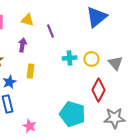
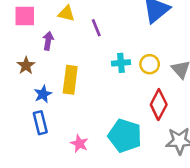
purple arrow: (22, 45) -> (48, 41), moved
yellow rectangle: (30, 71) -> (70, 80), size x1.5
pink star: (29, 126) -> (79, 144), moved

